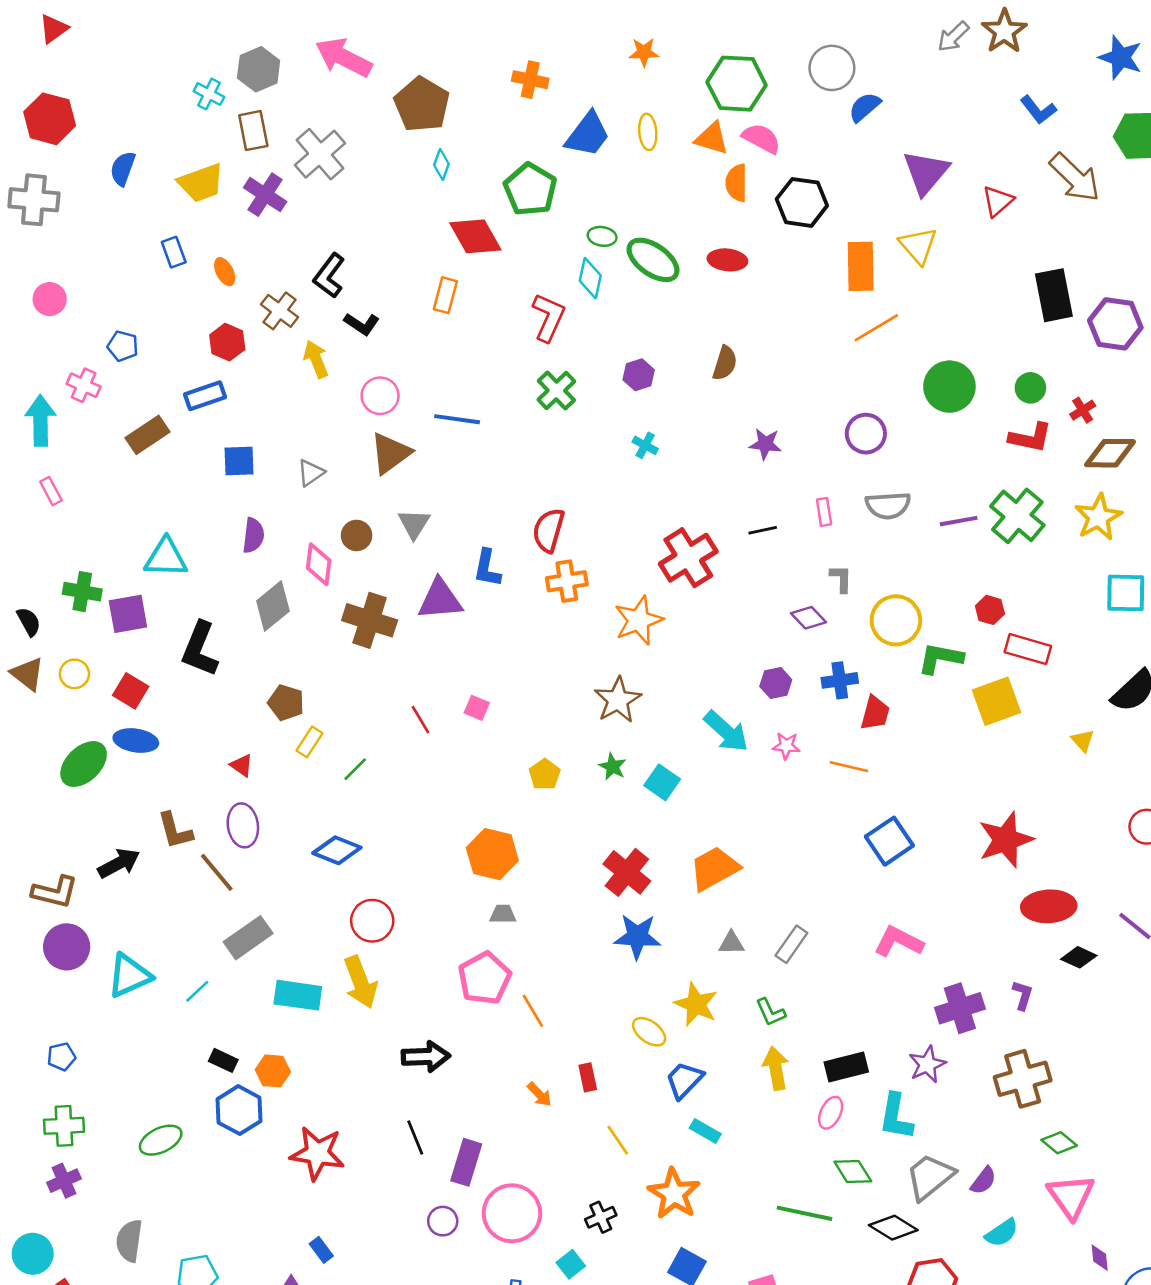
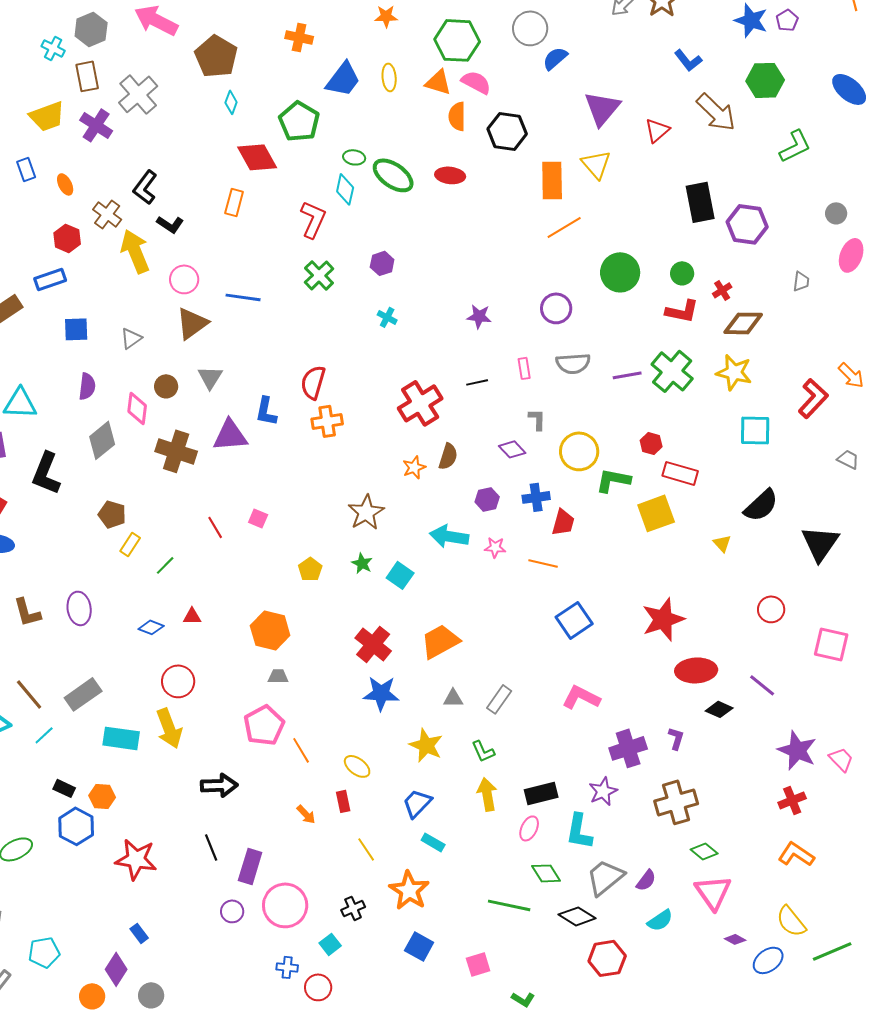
yellow arrow: (316, 359) -> (135, 251), size x1.5
brown semicircle: (725, 363) -> (448, 456), moved
yellow star: (1098, 517) -> (734, 372), turned -30
orange star: (639, 620) -> (414, 467), moved, size x0.6
cyan arrow: (726, 731) -> (449, 536), turned 147
red triangle: (242, 765) -> (192, 616), moved, turned -36
blue diamond: (337, 850) -> (151, 627), size x0.7
brown line: (217, 872) -> (29, 694), moved
yellow ellipse: (649, 1032) -> (357, 766), moved
purple diamond: (1100, 1258) -> (735, 939), turned -55

